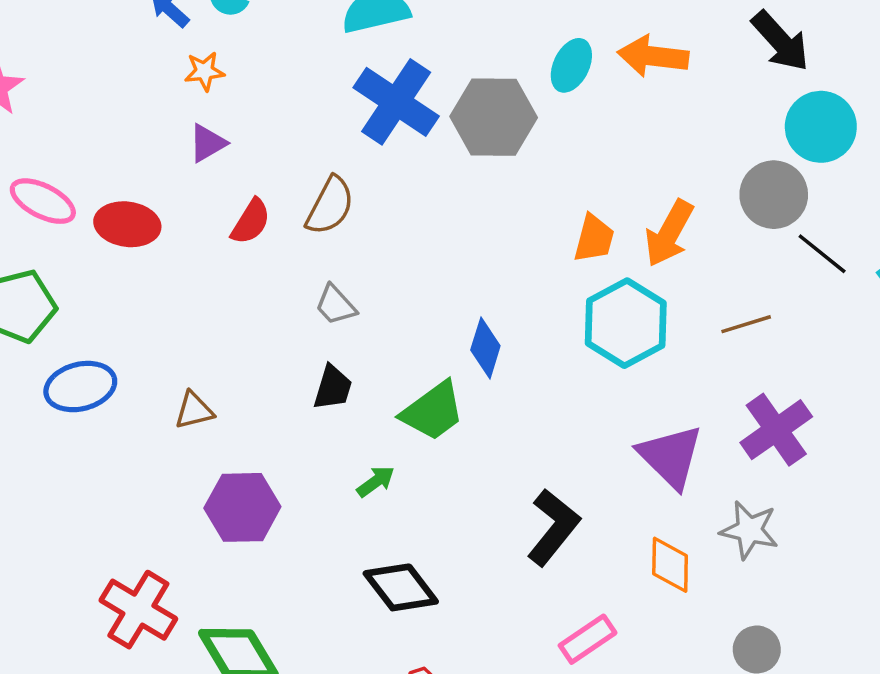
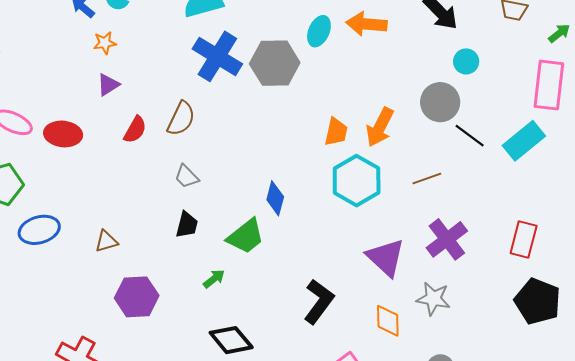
cyan circle: (821, 127) -> (466, 61), size x0.6

